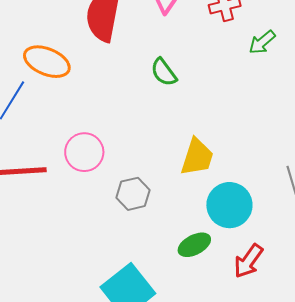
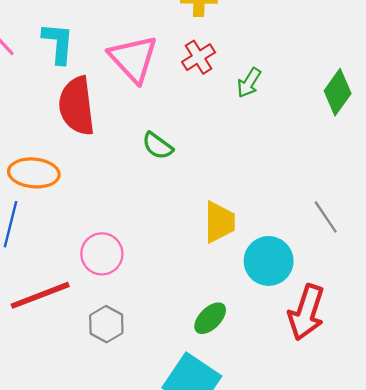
gray hexagon: (133, 194) -> (106, 324), moved
green ellipse: (194, 245) -> (210, 318), moved
red arrow: (248, 261) -> (306, 312), size x1.4

